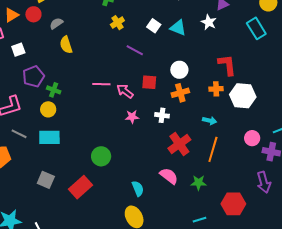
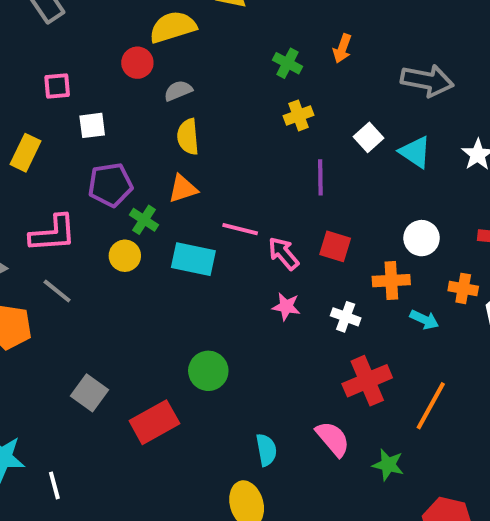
orange triangle: (11, 15) -> (183, 189), moved
purple line: (135, 50) -> (320, 177), turned 48
white circle: (179, 70) -> (422, 238), moved
cyan arrow: (210, 120) -> (424, 320), moved
cyan rectangle: (49, 137) -> (193, 259), moved

